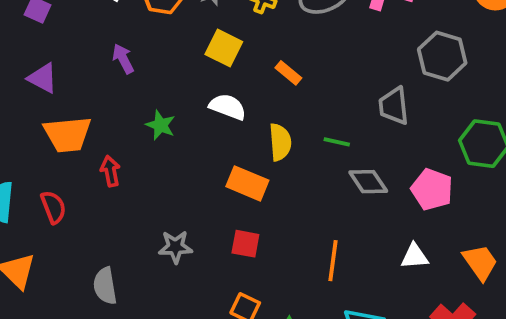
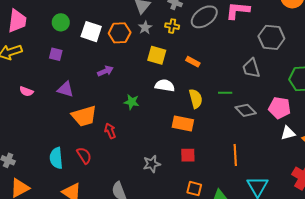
purple arrow: (123, 59) -> (105, 71), turned 105
white triangle: (414, 256) -> (288, 133), moved

